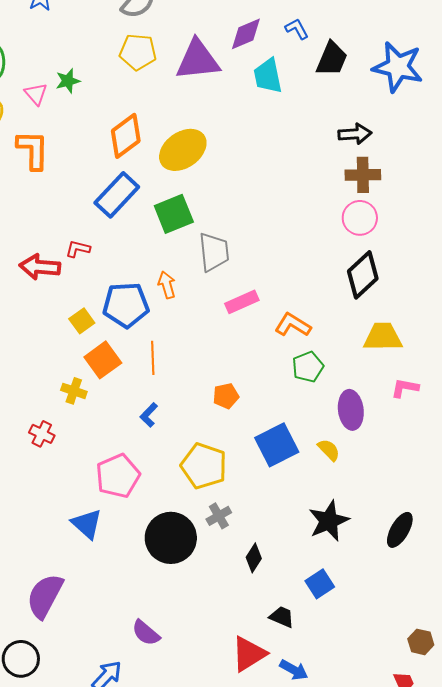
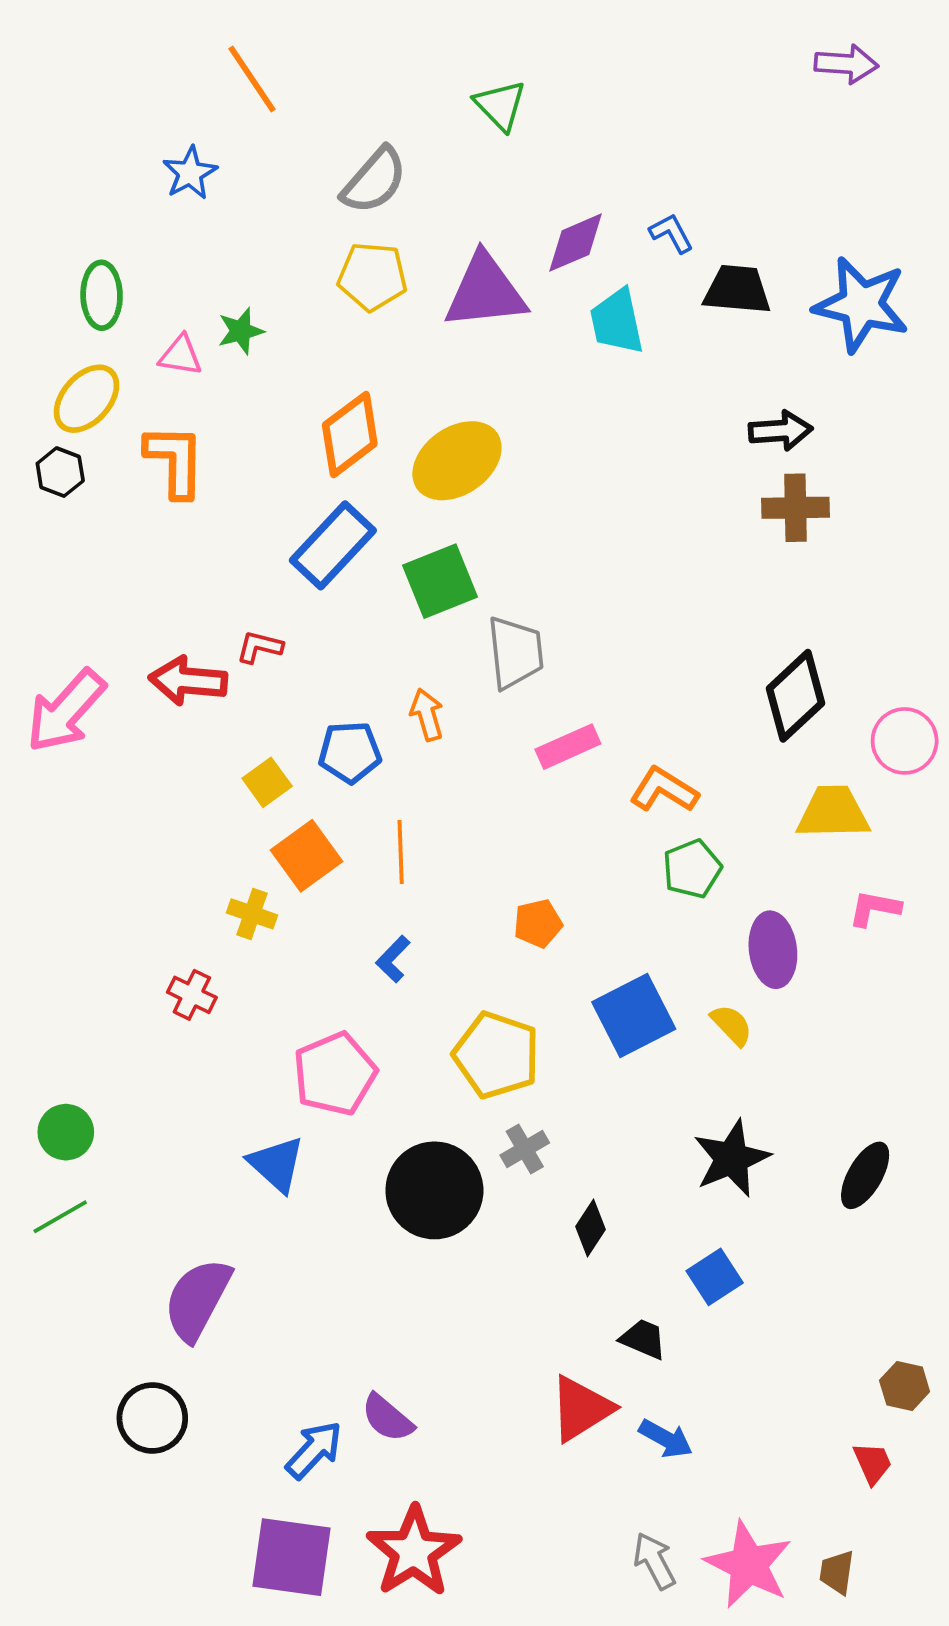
black trapezoid: (332, 59) -> (737, 290), turned -108
pink triangle: (36, 94) -> (181, 355), turned -40
pink circle: (360, 218) -> (905, 741), moved
blue pentagon: (126, 305) -> (350, 752), size x0.7
purple semicircle: (146, 633) -> (387, 1418), moved

